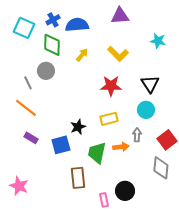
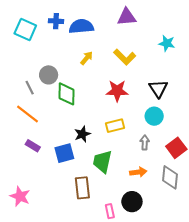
blue cross: (53, 20) -> (56, 21), turned 32
green diamond: (52, 45) -> (67, 94), moved
orange arrow: (121, 147) -> (138, 172), moved

